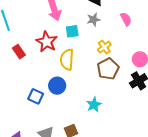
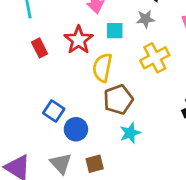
yellow cross: (104, 47) -> (155, 58), size x1.5
brown pentagon: (108, 69) -> (118, 100), moved
blue circle: (57, 86) -> (76, 129), moved

